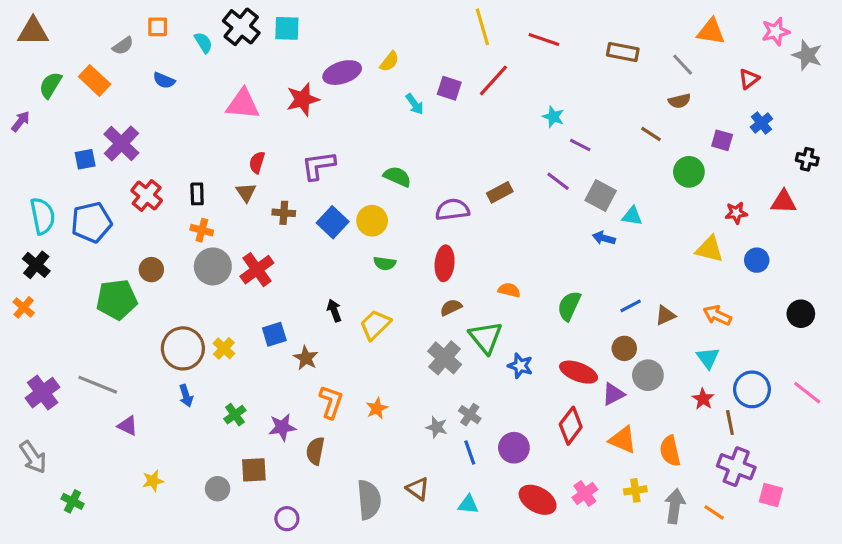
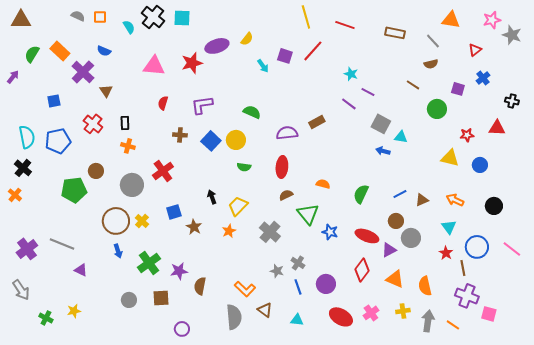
gray semicircle: (123, 46) -> (78, 16), moved, turned -120
purple cross: (121, 143) -> (83, 72), moved
purple line: (558, 181) -> (349, 104), moved
brown triangle: (246, 192) -> (106, 91), moved
gray circle: (213, 266) -> (132, 185), moved
black circle: (801, 314) -> (494, 206), moved
gray cross: (445, 358) -> (270, 232), moved
orange L-shape: (331, 402) -> (245, 289), moved, turned 115
orange star: (377, 408) -> (229, 231), moved
green cross: (235, 415) -> (149, 263), size x1.6
yellow star: (153, 481) -> (74, 311), moved
gray circle: (218, 489) -> (129, 300), moved

